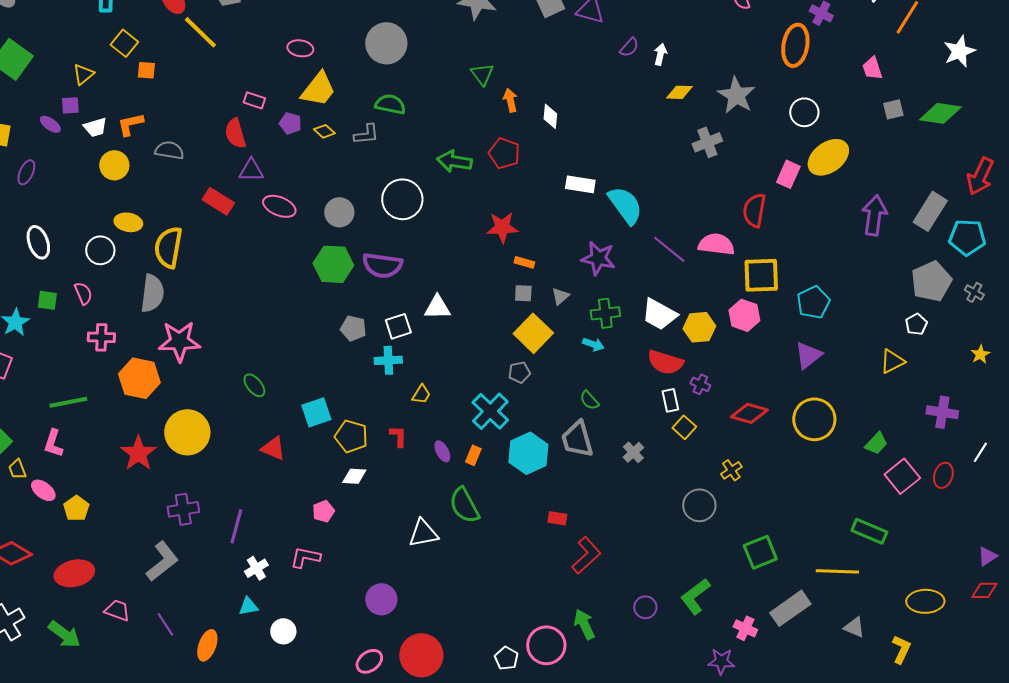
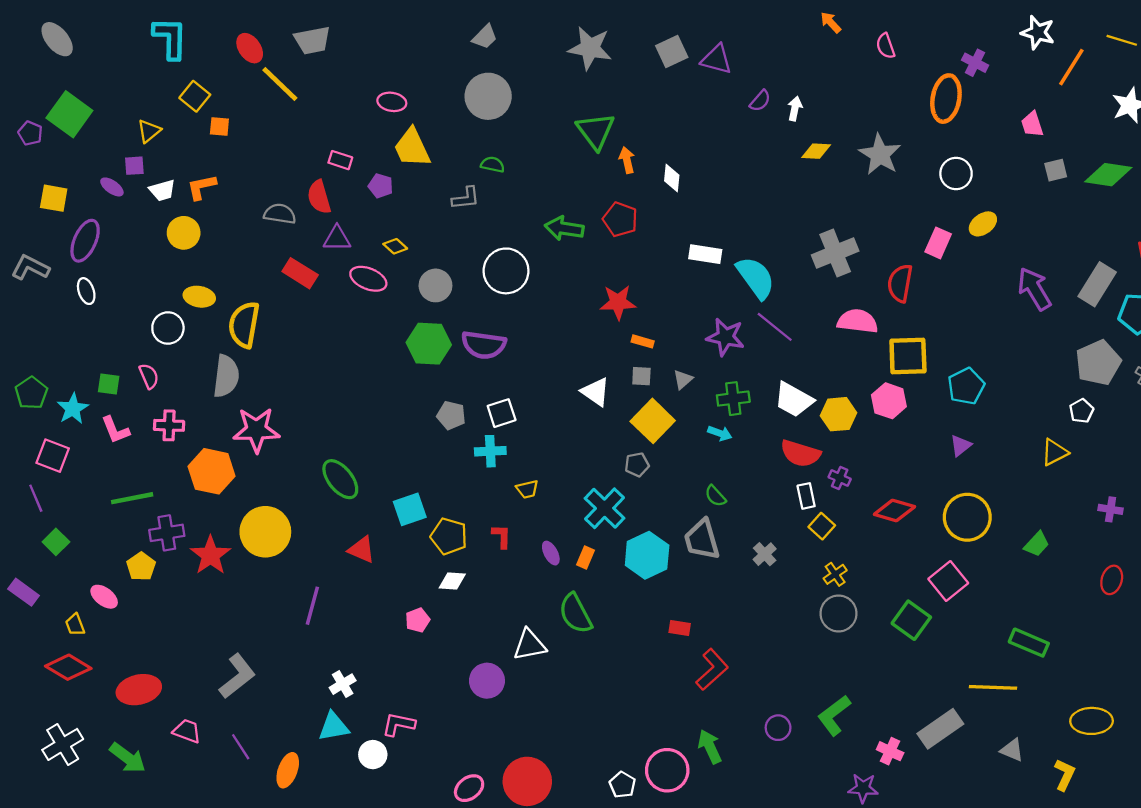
green triangle: (482, 74) -> (596, 131), size x1.5
yellow trapezoid: (318, 89) -> (412, 148), turned 117
green semicircle: (390, 104) -> (493, 165), size x0.7
yellow diamond: (324, 131) -> (395, 246), moved
gray cross: (707, 142) -> (835, 253), moved, size x1.4
gray semicircle: (169, 150) -> (280, 214), moved
yellow ellipse: (828, 157) -> (983, 224), size x0.6
purple ellipse: (26, 172) -> (85, 241), size x1.5
purple arrow: (874, 215) -> (1034, 289), turned -39
white ellipse: (38, 242) -> (86, 291), moved, size x0.7
purple line: (669, 249) -> (775, 327), moved
white triangle: (437, 307) -> (596, 392), moved, turned 36
purple triangle: (808, 355) -> (961, 446), size x0.7
green ellipse: (254, 385) -> (340, 479), size x1.5
yellow trapezoid: (421, 394) -> (527, 489), turned 45
purple cross: (942, 412) -> (1111, 509), size x0.7
pink L-shape: (53, 443) -> (115, 430), moved, turned -40
yellow trapezoid: (17, 469) -> (75, 625), moved
yellow cross: (731, 470) -> (835, 574), moved
pink square: (902, 476) -> (948, 581), moved
yellow pentagon: (76, 508) -> (141, 566), moved
purple cross: (183, 509) -> (167, 533), moved
purple line: (236, 526) -> (312, 606), moved
green square: (760, 552) -> (911, 620), moved, turned -32
pink L-shape: (305, 557) -> (399, 724), moved
purple circle: (381, 599) -> (487, 681), moved
cyan triangle: (248, 606) -> (334, 727), size x1.4

